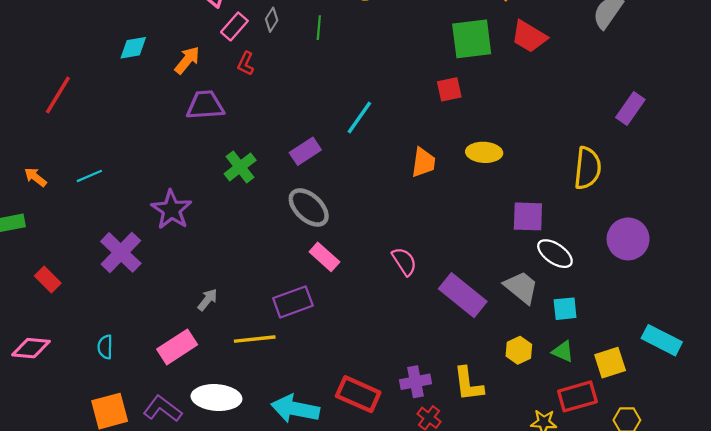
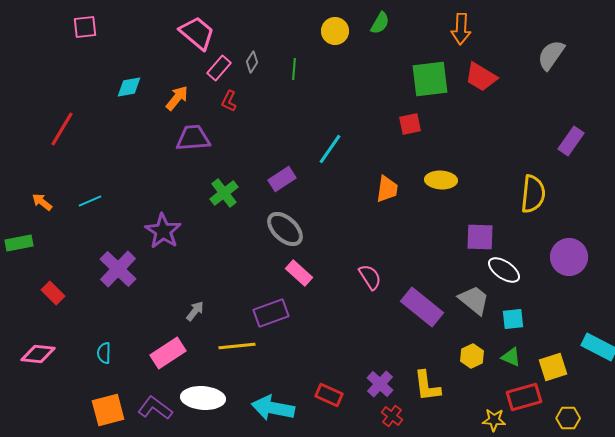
purple cross: (416, 382) -> (380, 384), turned -36
red rectangle: (358, 394) -> (329, 395), size x0.7

